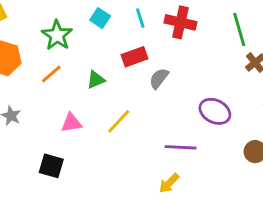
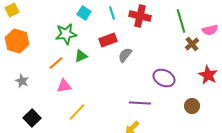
green star: (57, 35) -> (66, 34), moved, turned 30
orange line: (51, 74) -> (56, 63), moved
yellow line: (119, 121) -> (77, 112), moved
black square: (51, 166) -> (32, 118), moved, turned 30

